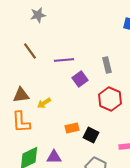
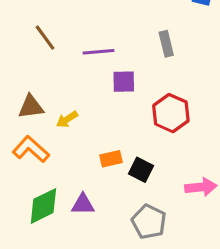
gray rectangle: (107, 65) -> (166, 44), moved
purple square: (80, 79) -> (124, 82), turned 35
orange L-shape: (21, 122) -> (31, 149), turned 135

